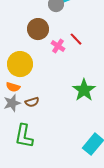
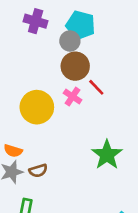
brown circle: (38, 29) -> (75, 66), moved
yellow circle: (20, 64) -> (37, 107), moved

